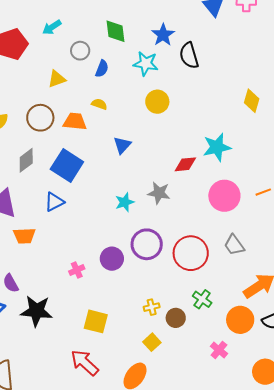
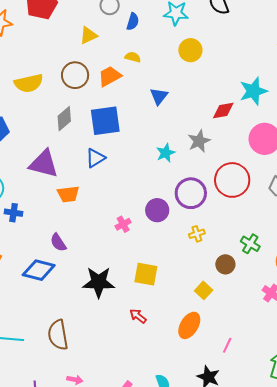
orange trapezoid: (75, 121) -> (110, 76), turned -30
blue square: (67, 165) -> (105, 121), turned -36
gray star: (159, 193) -> (199, 141), turned -30
red circle: (191, 253) -> (232, 180), moved
yellow cross: (152, 307) -> (197, 234), moved
black star: (36, 311) -> (99, 282), moved
red arrow: (85, 363) -> (138, 316), size x0.6

